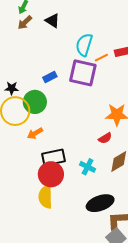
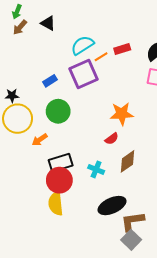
cyan semicircle: (84, 45) -> (82, 45), turned 45
purple square: (83, 73) -> (83, 74), turned -32
green circle: (35, 102) -> (58, 111), moved

